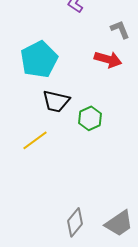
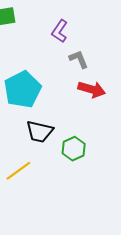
gray L-shape: (120, 29) -> (79, 59), moved

